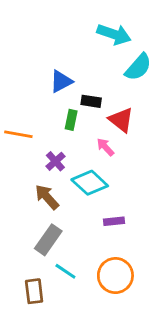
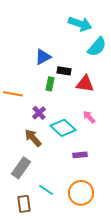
red triangle: (121, 120) -> (85, 84), turned -30
pink arrow: (105, 147) -> (89, 117), moved
gray rectangle: (48, 240) -> (21, 168), moved

